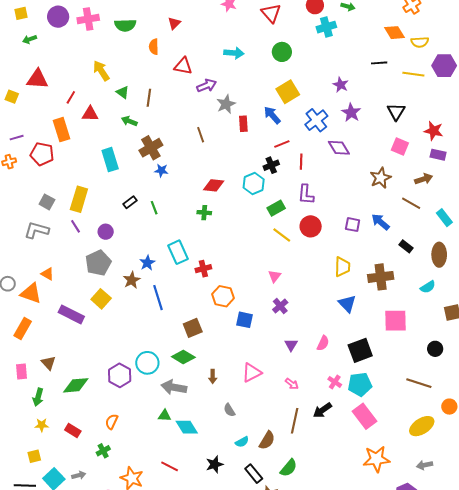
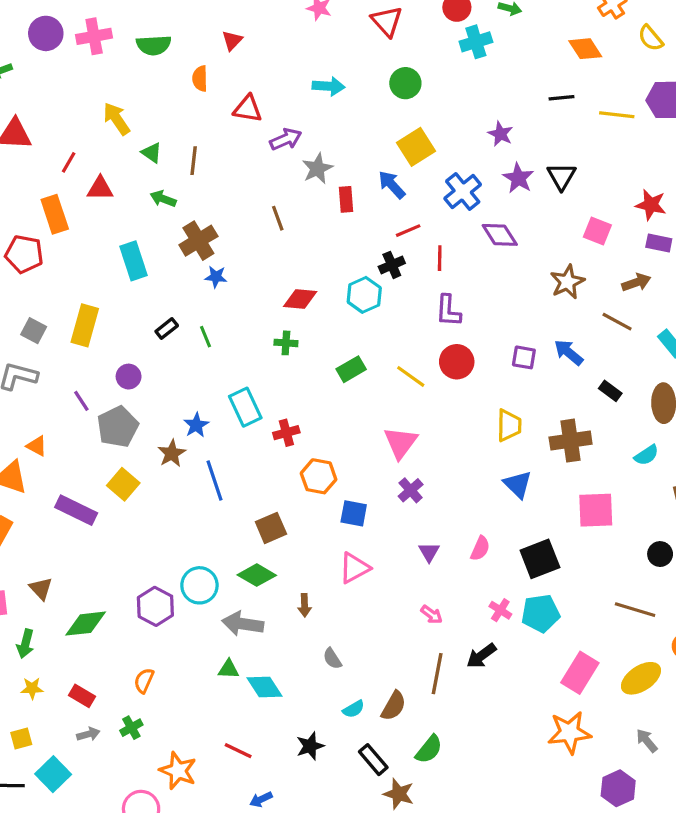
yellow semicircle: (420, 42) -> (651, 38), moved, turned 54
black triangle: (396, 112) -> (561, 176), moved
green rectangle: (276, 208) -> (351, 369), moved
purple line: (75, 226) -> (81, 401), moved
pink triangle: (275, 276) -> (401, 443), size x1.6
pink triangle: (252, 373) -> (354, 568), moved
pink rectangle: (365, 416) -> (580, 673), moved, turned 70
gray arrow: (425, 465) -> (647, 741), turned 63
gray arrow: (79, 475) -> (88, 734), moved

